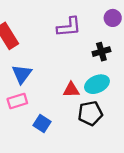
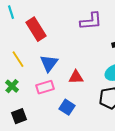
red triangle: (71, 90) -> (76, 77), moved

